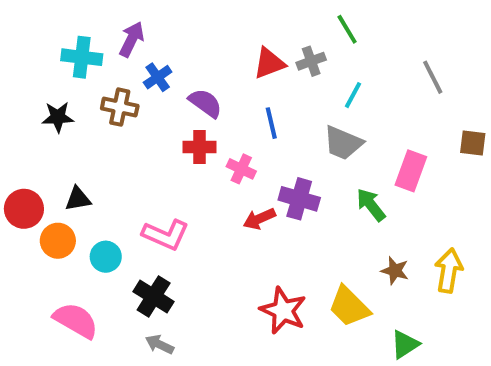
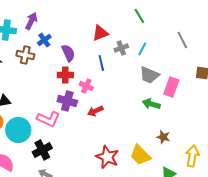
gray cross: (311, 61) -> (121, 48), moved
purple semicircle: (205, 103) -> (68, 53), turned 30
gray trapezoid: (343, 143) -> (149, 75), moved
purple cross: (299, 199) -> (67, 101), moved
green arrow: (371, 205) -> (151, 104), turned -36
cyan circle: (106, 257) -> (18, 130), size x1.6
yellow arrow: (449, 271) -> (192, 156), moved
black cross: (154, 297) -> (42, 150), turned 30

